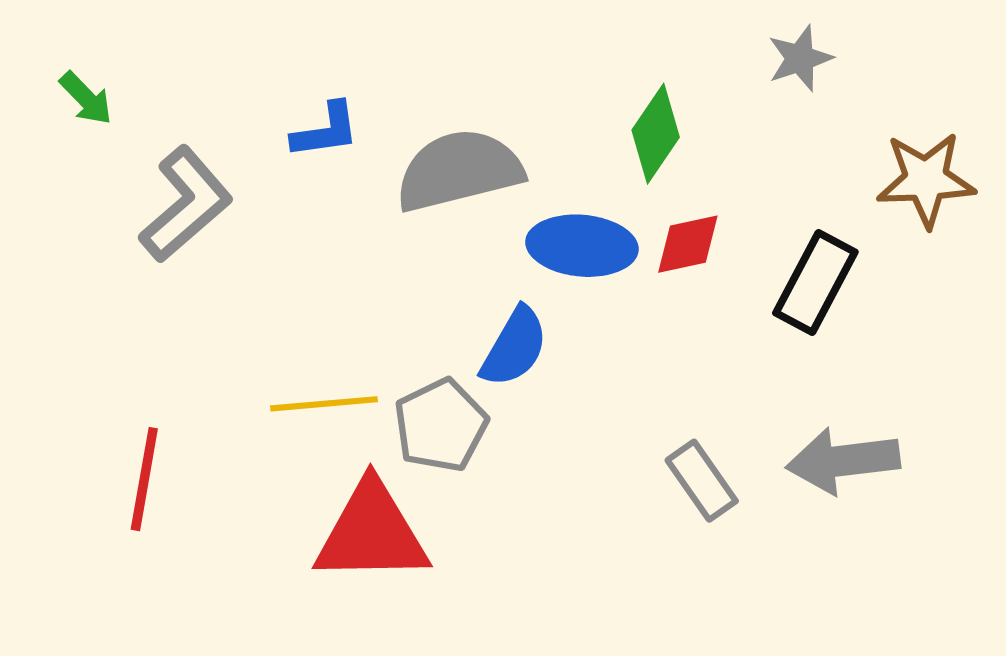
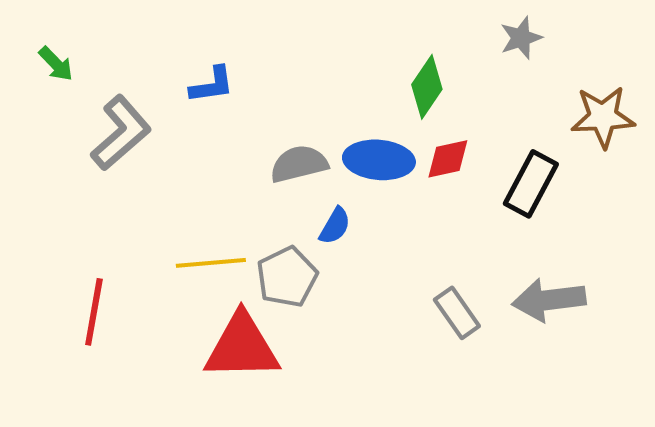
gray semicircle: (459, 170) -> (299, 164), moved, size x0.7
blue semicircle: (514, 347) -> (335, 226), size x0.7

